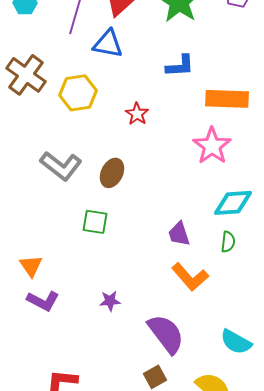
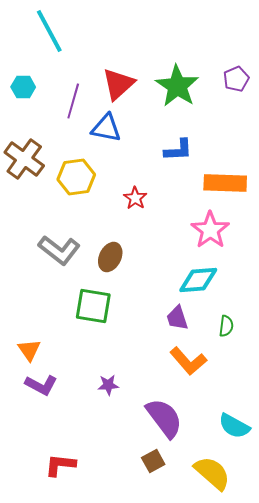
cyan diamond: (233, 203) -> (198, 280), moved
green square: (95, 222) -> (93, 306), size x1.4

